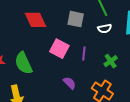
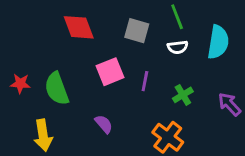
pink square: (59, 49) -> (110, 72), turned 36
purple semicircle: (69, 83) -> (104, 124), moved

